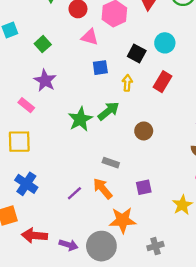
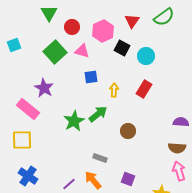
green square: (43, 44) -> (55, 52), moved, size x1.6
black square: (137, 53) -> (122, 48), moved
pink rectangle: (26, 105) -> (28, 109), size x1.6
purple square: (144, 187) -> (128, 179), turned 32

